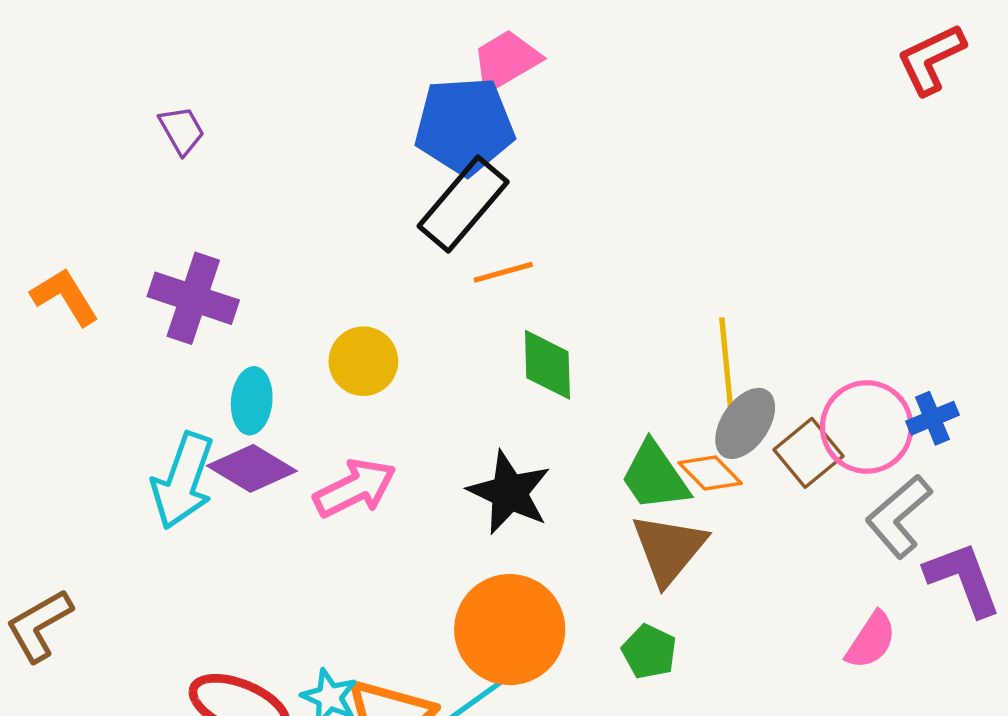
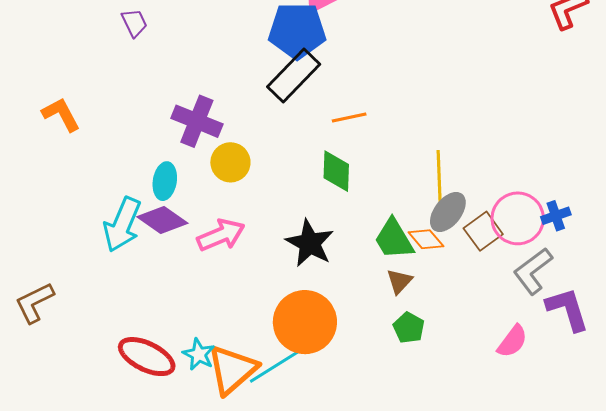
orange line: (503, 272) -> (349, 117), moved
purple cross: (193, 298) -> (197, 121), moved
brown triangle: (669, 549) -> (399, 281), size x0.6
green pentagon: (649, 652) -> (409, 328), moved

